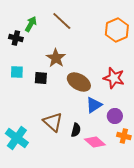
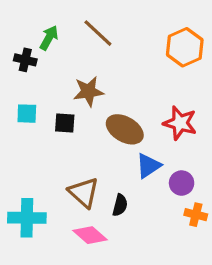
brown star: (56, 58) -> (88, 91), turned 30
cyan cross: (17, 138) -> (27, 218), turned -35
pink diamond: (95, 142) -> (90, 235), moved

